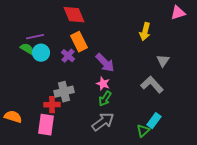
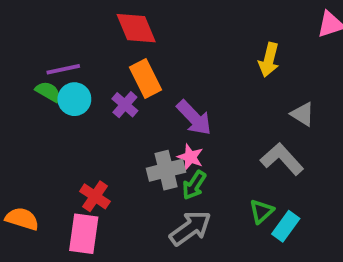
gray triangle: (163, 61) -> (303, 114), turned -32
gray cross: (64, 92) -> (166, 170), moved
red cross: (52, 105) -> (95, 196), turned 35
green triangle: (143, 131) -> (261, 211), moved

